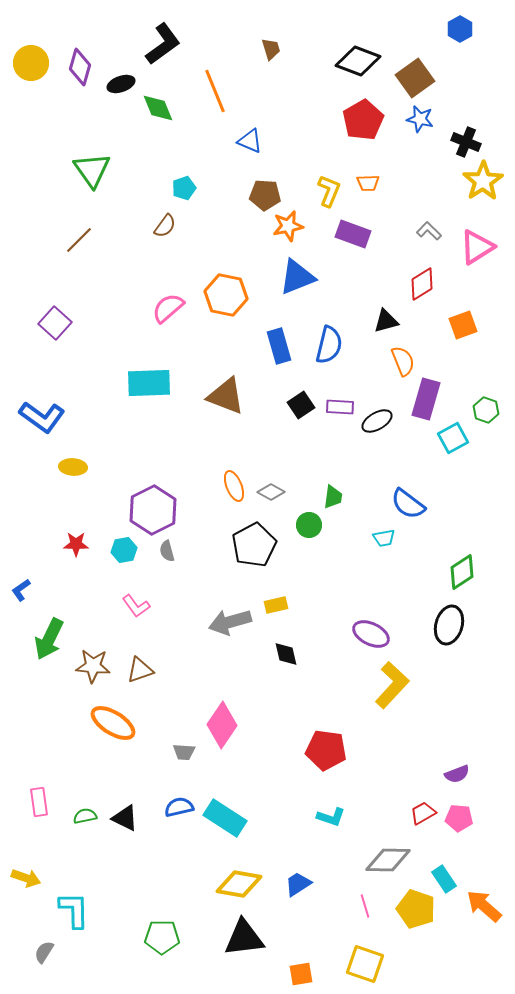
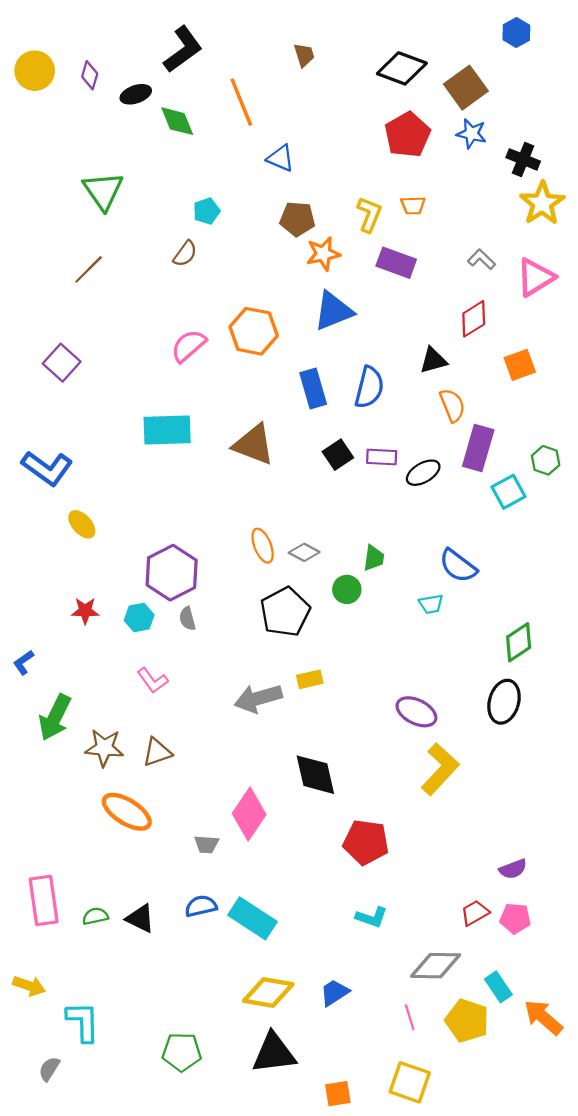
purple diamond: (80, 67) -> (90, 75), size x0.7
yellow ellipse: (73, 467) -> (82, 524), turned 44
black diamond: (286, 654) -> (315, 775), moved, size x1.6
pink rectangle: (39, 802) -> (44, 900), size x1.5

